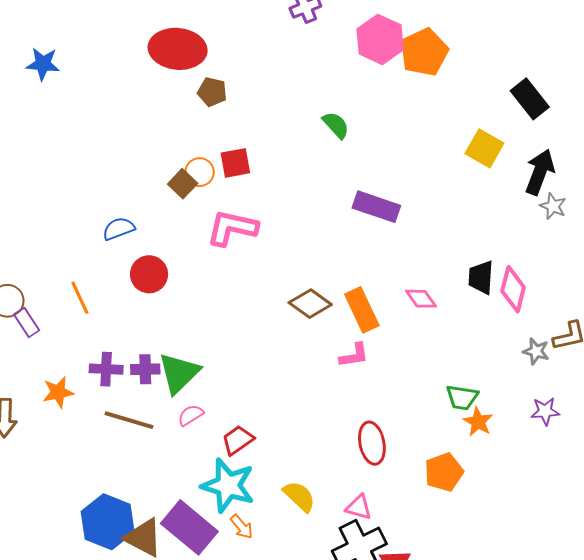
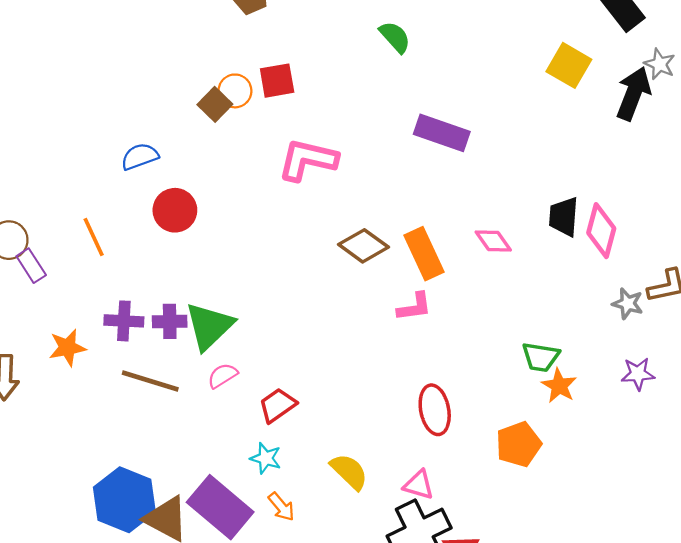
gray star: (553, 206) -> (660, 64), moved
pink L-shape: (232, 228) -> (308, 160), moved
cyan star: (228, 485) -> (266, 458), size x0.5

